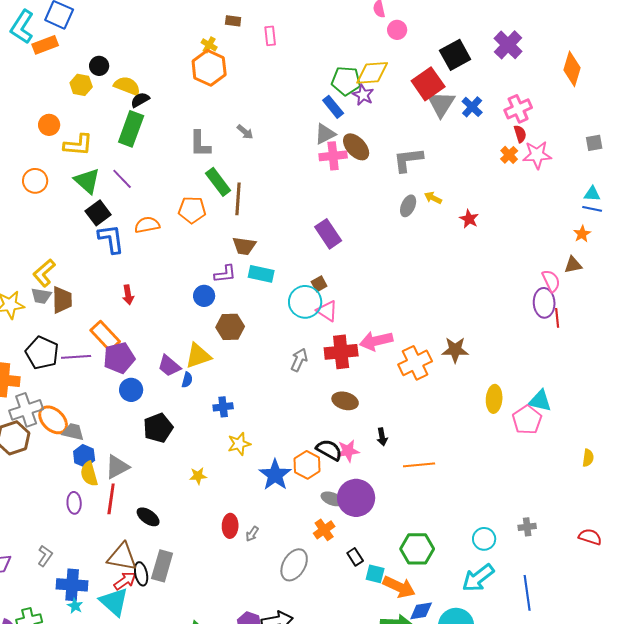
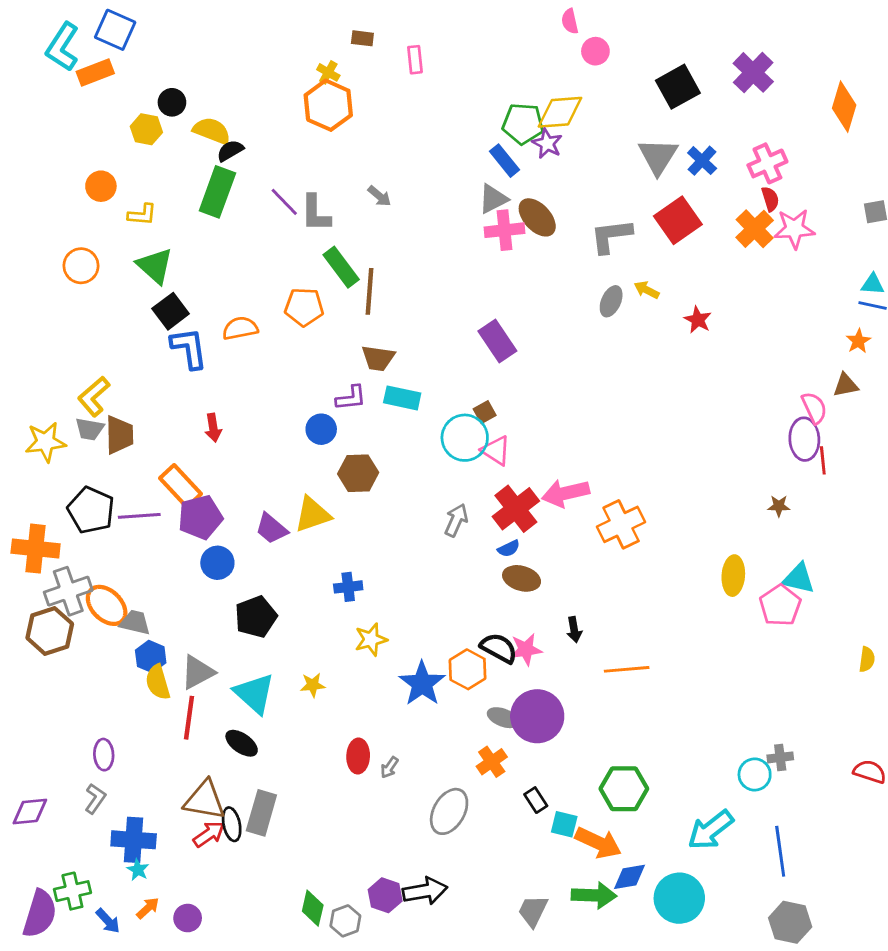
red square: (428, 84) -> (678, 220), moved
yellow L-shape: (78, 145) -> (142, 215), size x0.7
orange cross: (509, 155) -> (755, 229), size x1.5
purple line: (122, 179) -> (284, 202), moved
brown star: (455, 350) -> (779, 506), moved, size x0.6
red cross: (341, 352) -> (516, 509), turned -32
blue semicircle: (187, 380) -> (509, 549), moved, turned 49
purple ellipse: (74, 503) -> (104, 755), moved
cyan circle: (484, 539) -> (755, 774), moved
cyan triangle: (114, 602) -> (254, 693), moved

